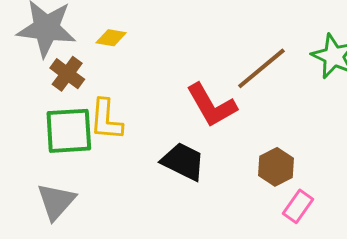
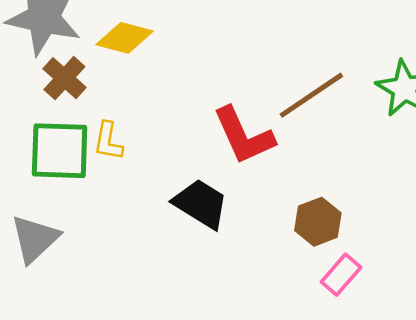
yellow diamond: (111, 38) -> (125, 38), size x1.4
yellow L-shape: (106, 120) -> (108, 141), size x0.7

